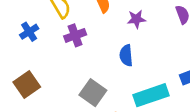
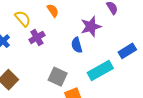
purple star: (136, 19) -> (91, 27), moved, size x1.5

